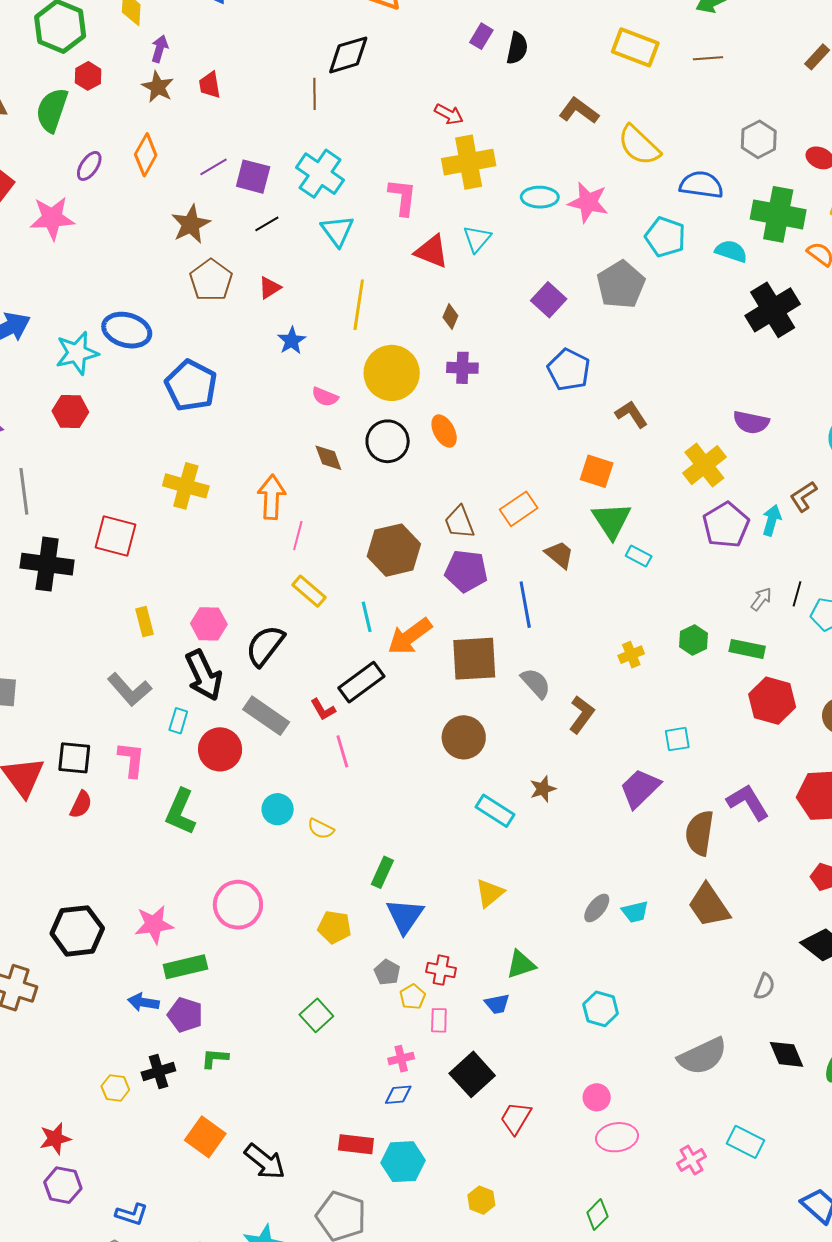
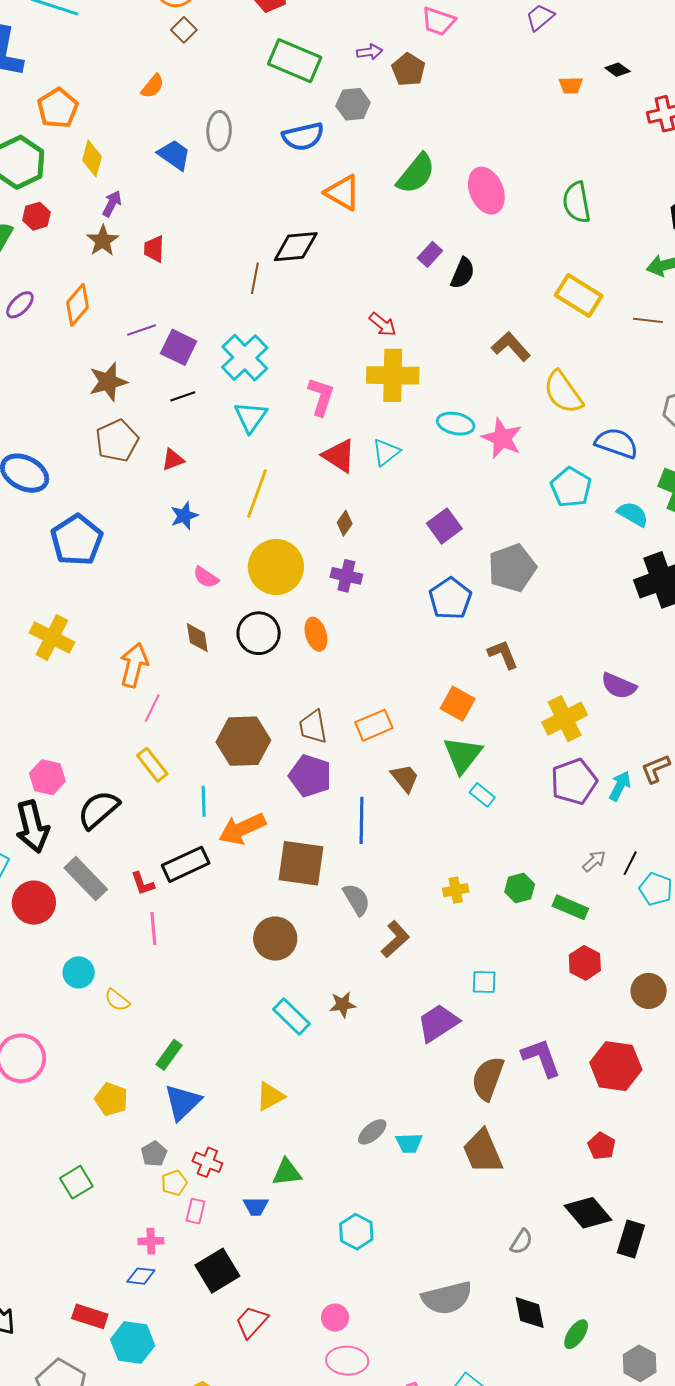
gray pentagon: (621, 285) -> (512, 568), moved
red hexagon: (772, 701) -> (585, 963), size x0.7

